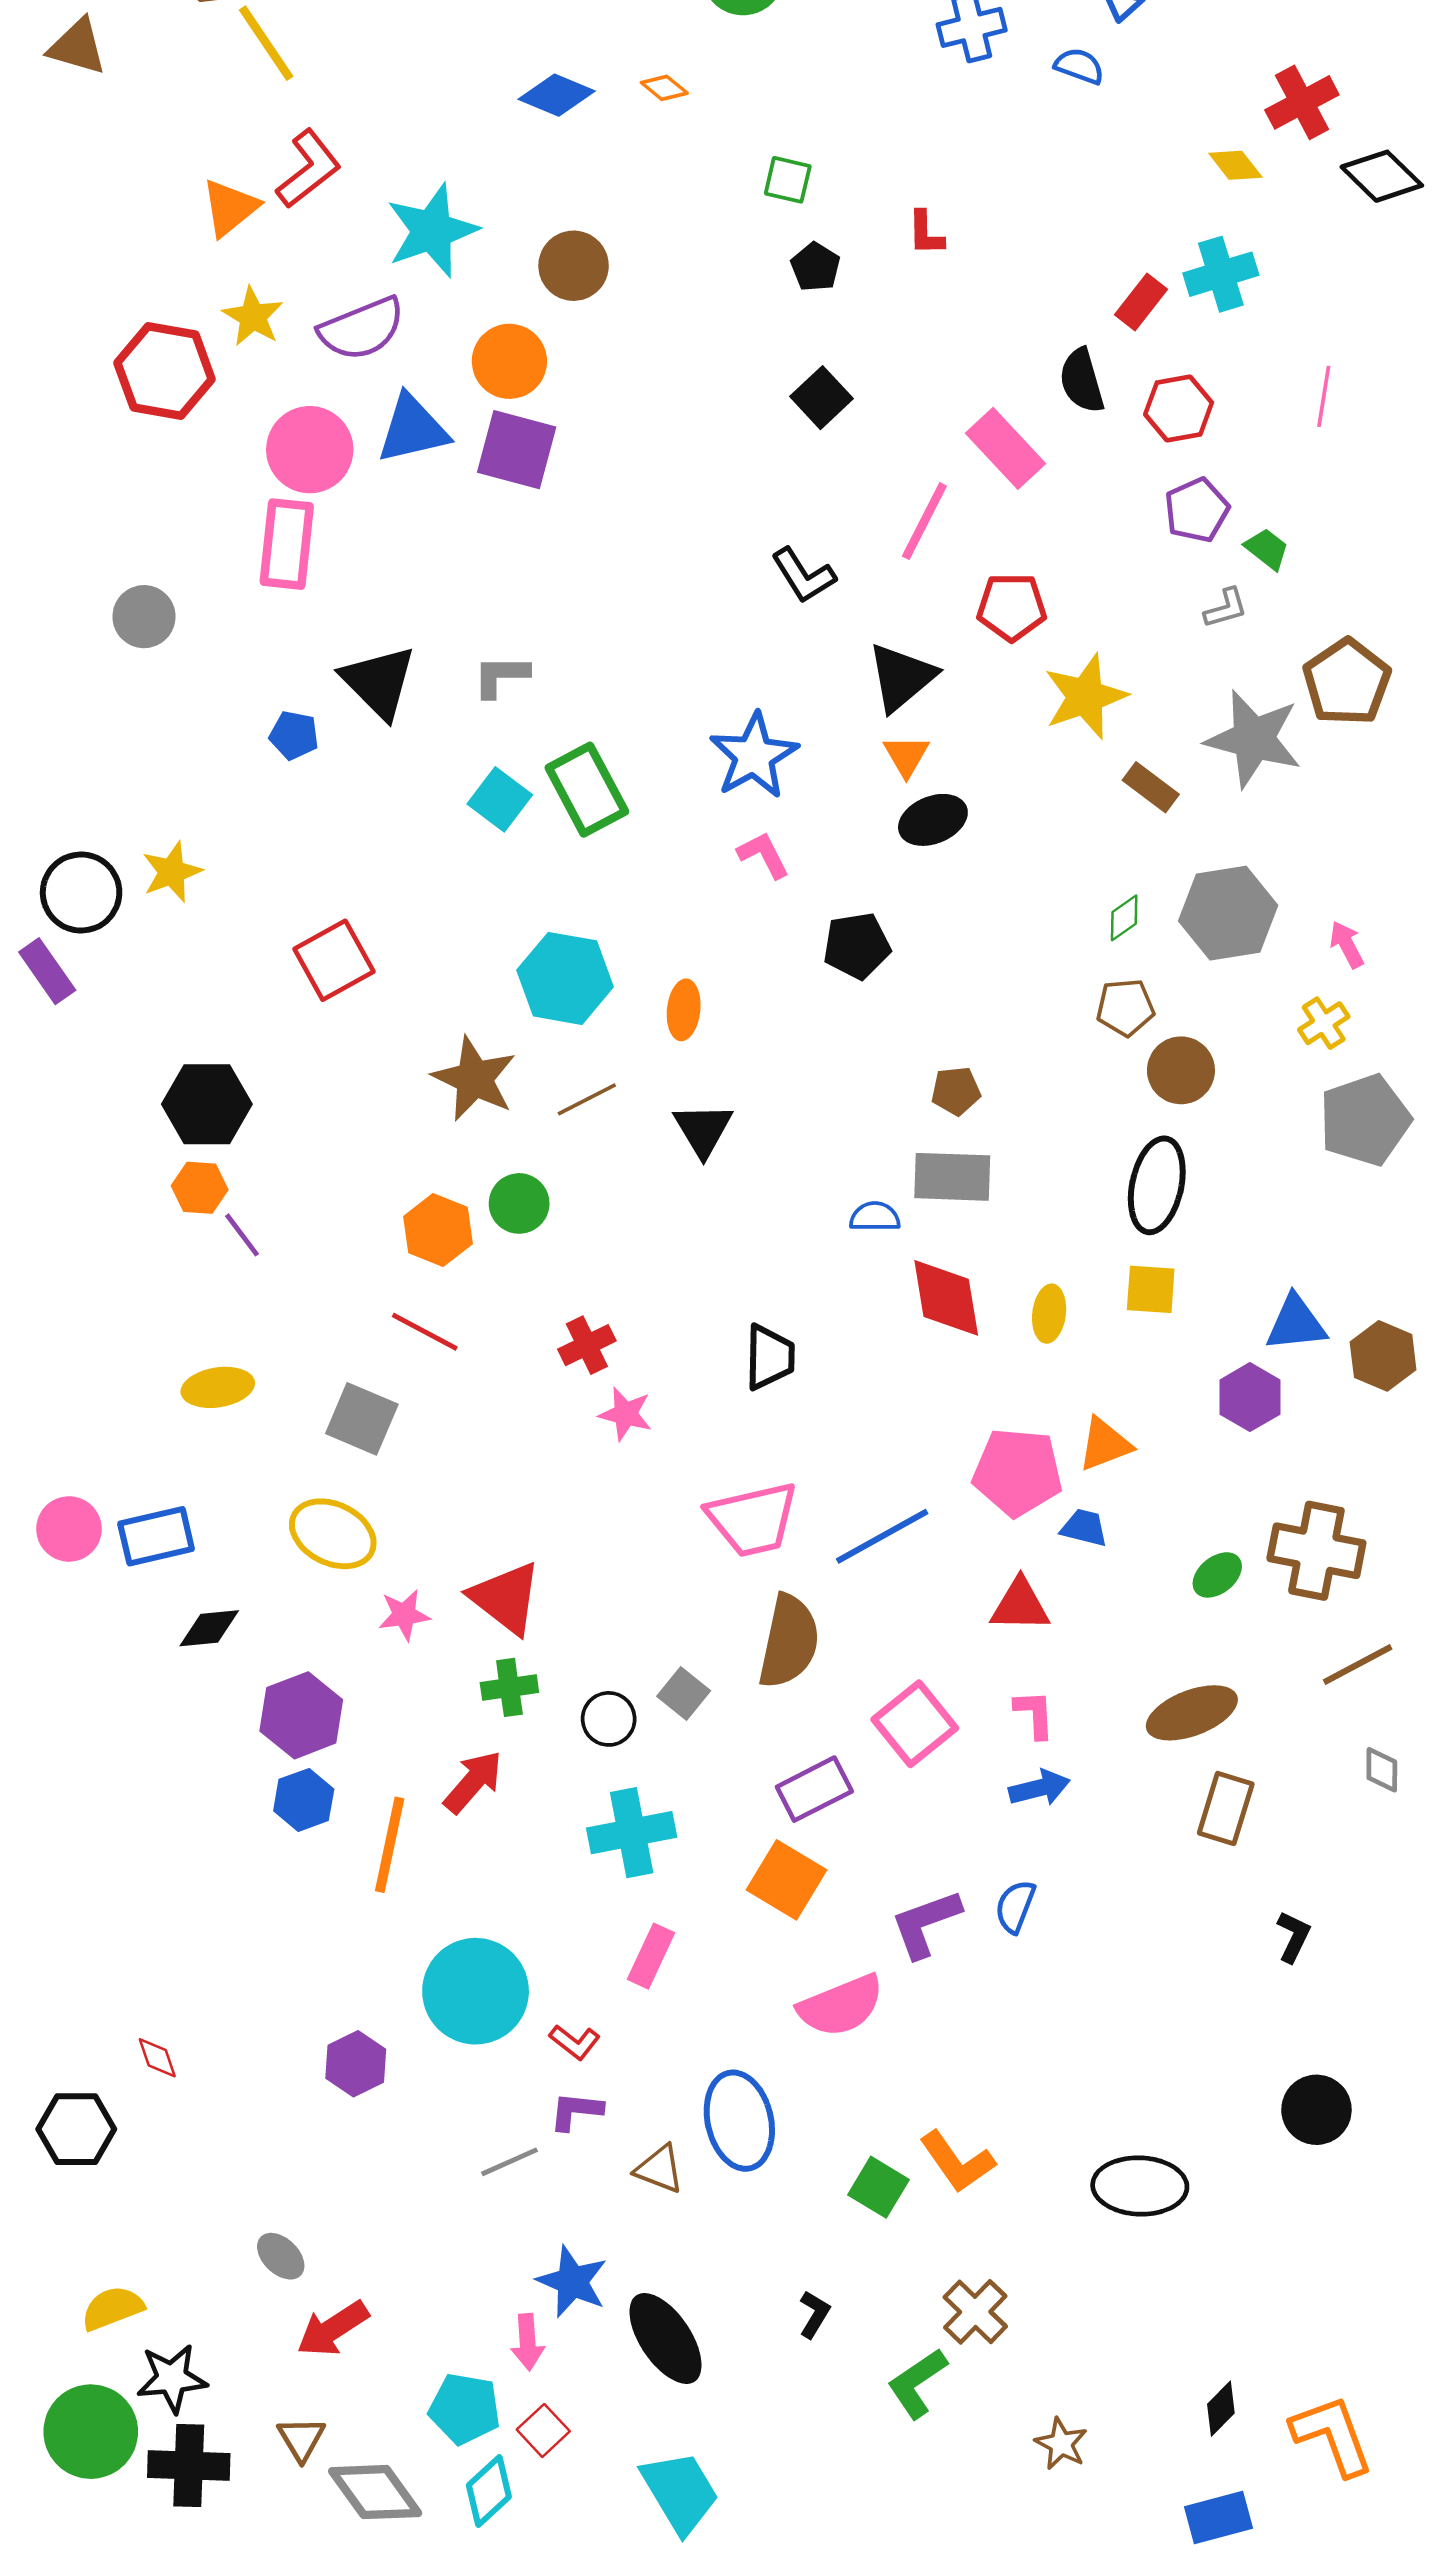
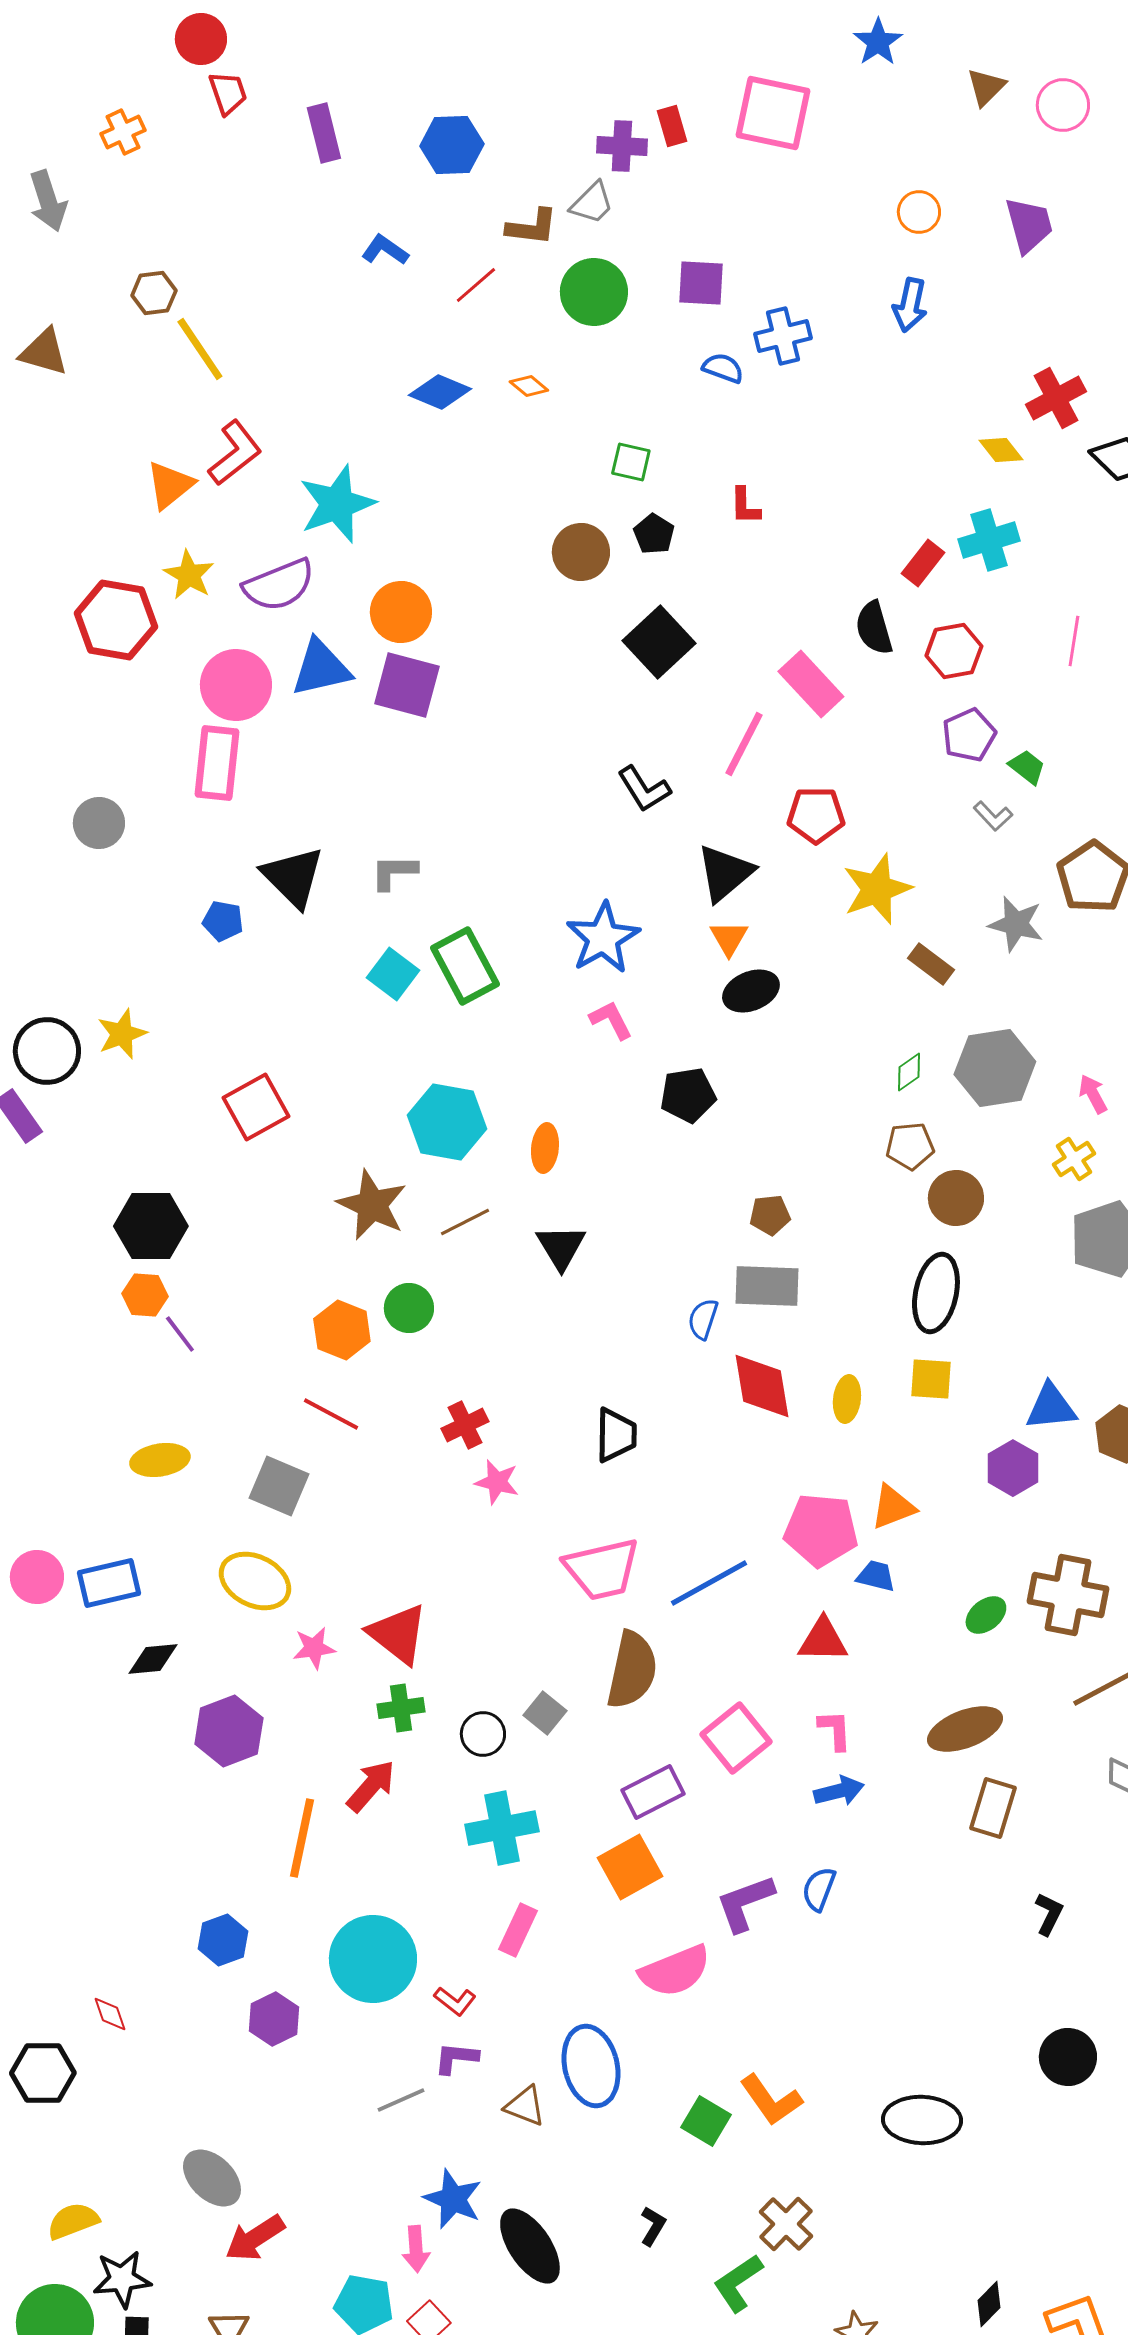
blue semicircle: (1079, 66) -> (723, 368), moved
brown circle: (574, 266) -> (581, 552), moved
black square: (822, 398) -> (659, 642), size x1.4
gray L-shape: (1226, 608) -> (993, 816), turned 63
gray star: (1254, 739) -> (1016, 924), size x0.7
blue semicircle: (875, 1217) -> (703, 1319), turned -72
blue hexagon: (304, 1800) -> (223, 1940), moved
orange square: (786, 1880) -> (630, 1867), turned 30
gray ellipse: (281, 2256) -> (212, 2178), size x1.5

